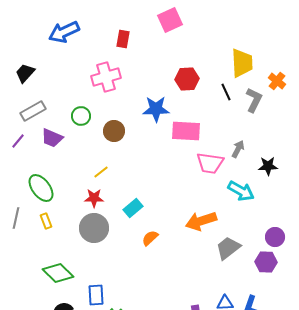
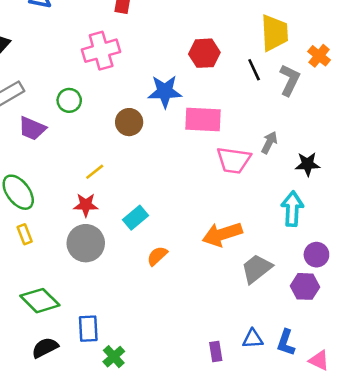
brown circle: (114, 131) -> (129, 122), moved
cyan arrow: (241, 191) -> (292, 209), moved, turned -116

